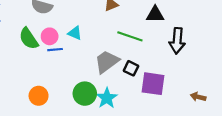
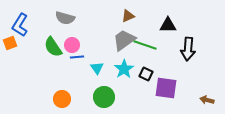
cyan triangle: (75, 33) -> (97, 68), moved, turned 32
gray trapezoid: (107, 62) -> (124, 40), moved
cyan star: (107, 98) -> (124, 69), moved

